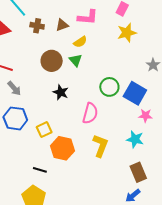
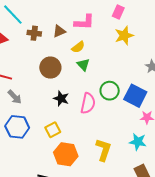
green triangle: (76, 60) -> (83, 65), moved
pink semicircle: (90, 113) -> (88, 103), moved
yellow square: (44, 130) -> (53, 130), moved

